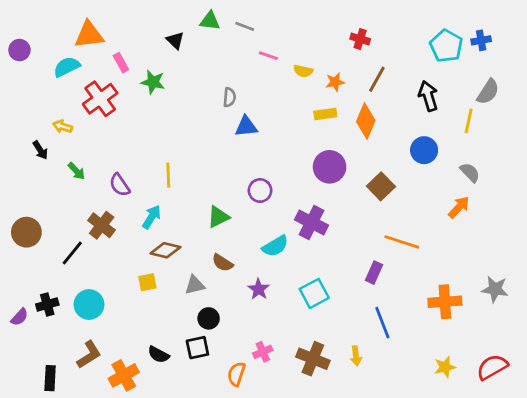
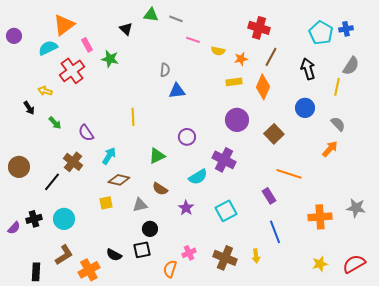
orange triangle: (89, 35) -> (64, 25), turned -30
red cross: (360, 39) -> (259, 28), size x1.5
yellow line: (168, 175) -> (133, 117), moved
purple rectangle: (374, 273) -> (269, 196), turned -56

